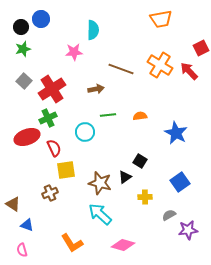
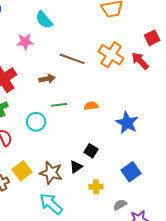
cyan semicircle: (93, 30) -> (44, 20), turned 138
yellow square: (66, 170) -> (22, 171), moved, turned -30

